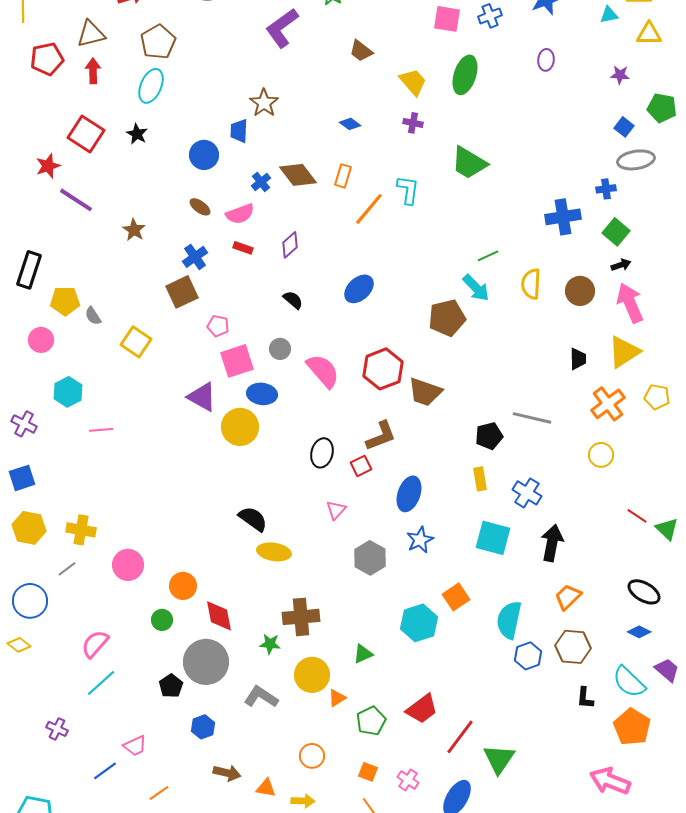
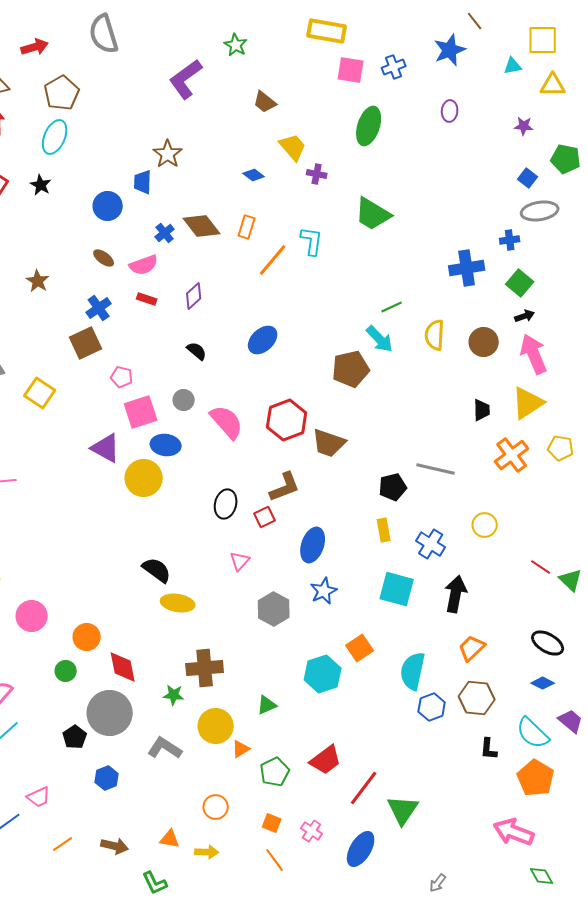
yellow trapezoid: (413, 82) -> (293, 147), moved
yellow circle: (601, 455) -> (485, 525), moved
brown arrow: (227, 773) -> (115, 846), moved

